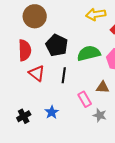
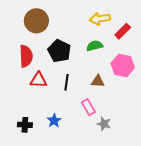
green semicircle: (89, 53) -> (95, 46), moved, size x0.7
red triangle: (37, 73) -> (38, 80), turned -36
brown triangle: (103, 87) -> (98, 81), moved
black cross: (24, 116) -> (25, 125), turned 32

